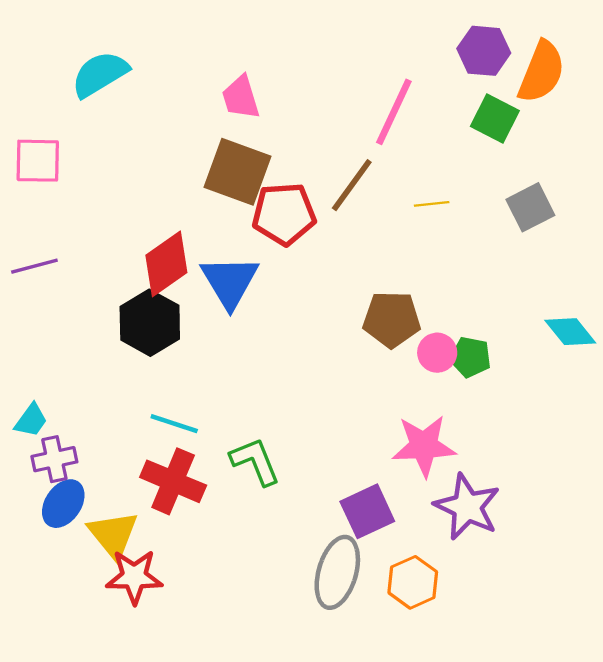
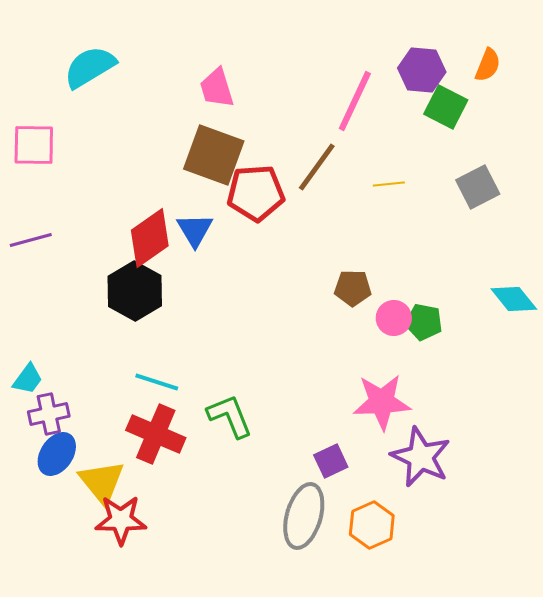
purple hexagon: (484, 51) -> (422, 70), moved
orange semicircle: (541, 72) -> (488, 65), size x0.6
blue triangle: (230, 282) -> (195, 230), moved, size x0.7
brown pentagon: (392, 319) -> (353, 288), size x0.7
purple square: (367, 511) -> (331, 461), size x0.7

